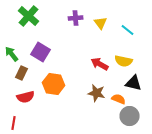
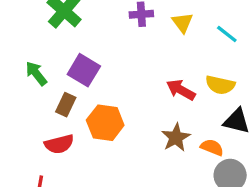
brown rectangle: (22, 73) -> (66, 105), moved
brown star: (97, 93) -> (176, 138), turned 30

